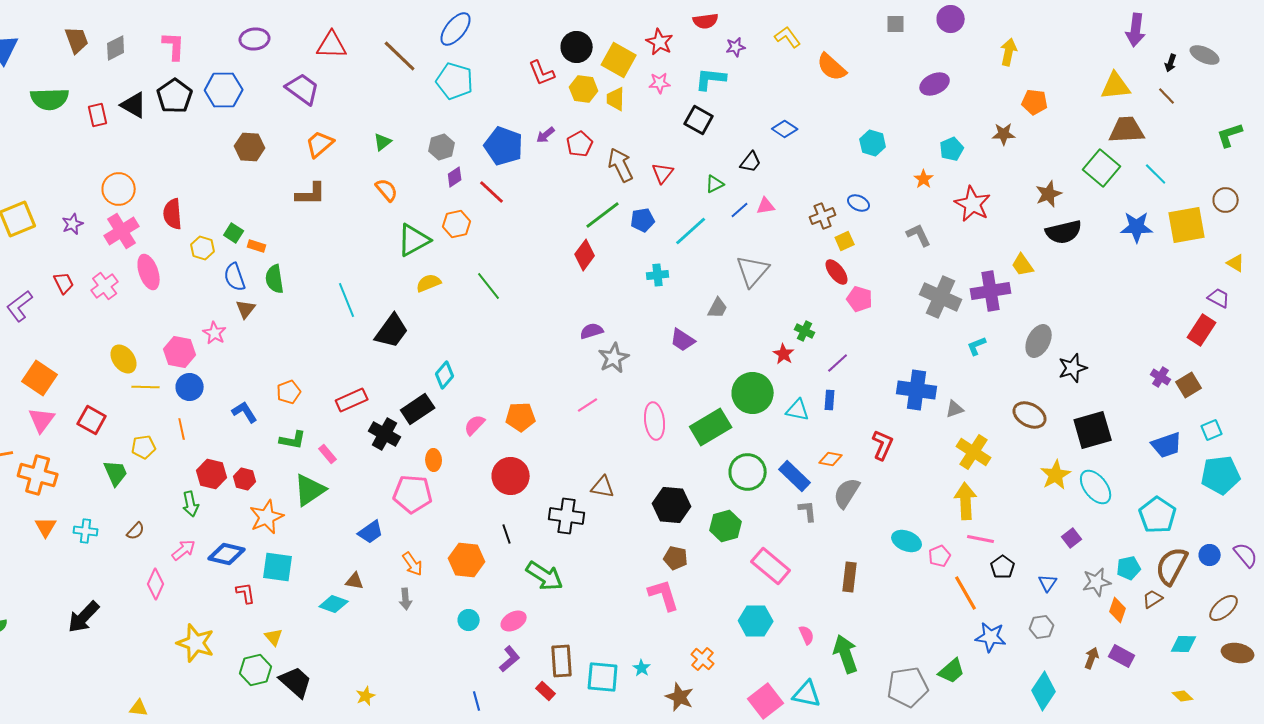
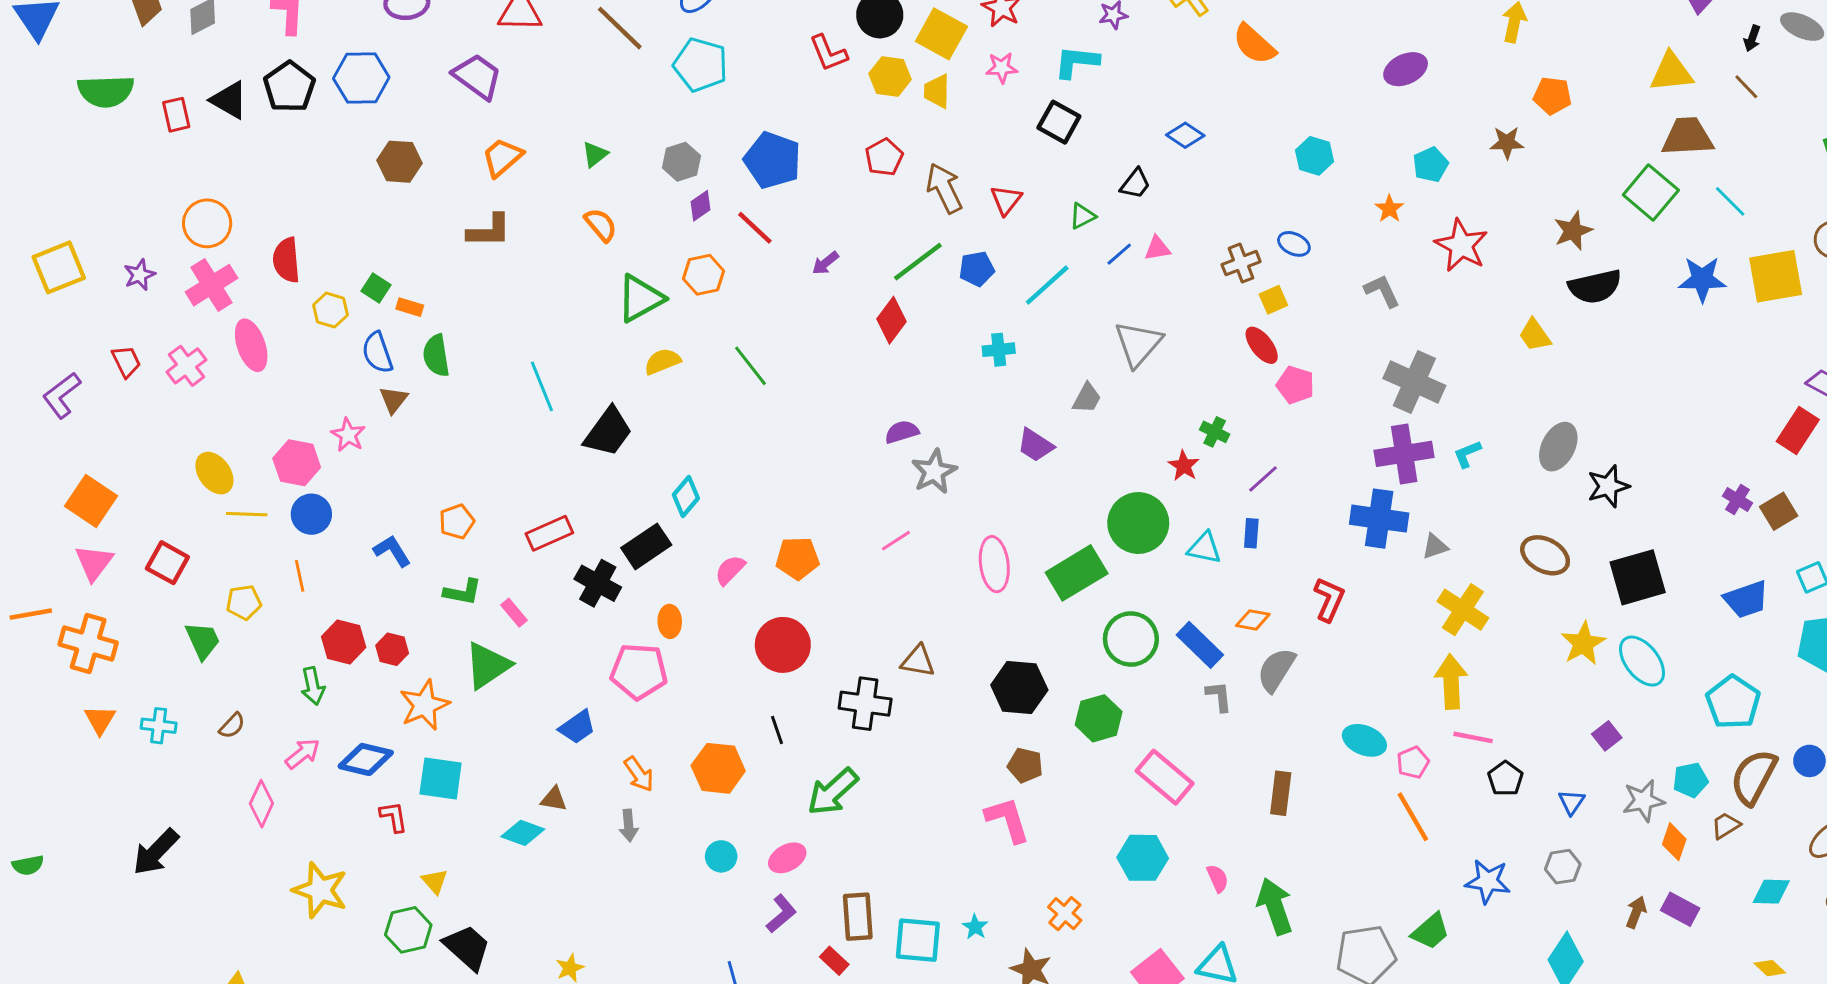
purple arrow: (546, 135) -> (825, 263), moved
purple cross: (991, 291) -> (1404, 454), moved
green arrow: (545, 576) -> (833, 792), turned 105
orange line: (966, 593) -> (1413, 817), moved

